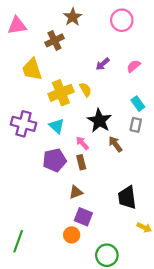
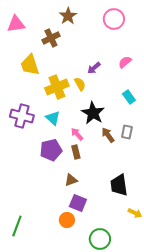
purple arrow: (103, 64) -> (94, 68), moved
gray rectangle: (136, 125) -> (127, 132), moved

